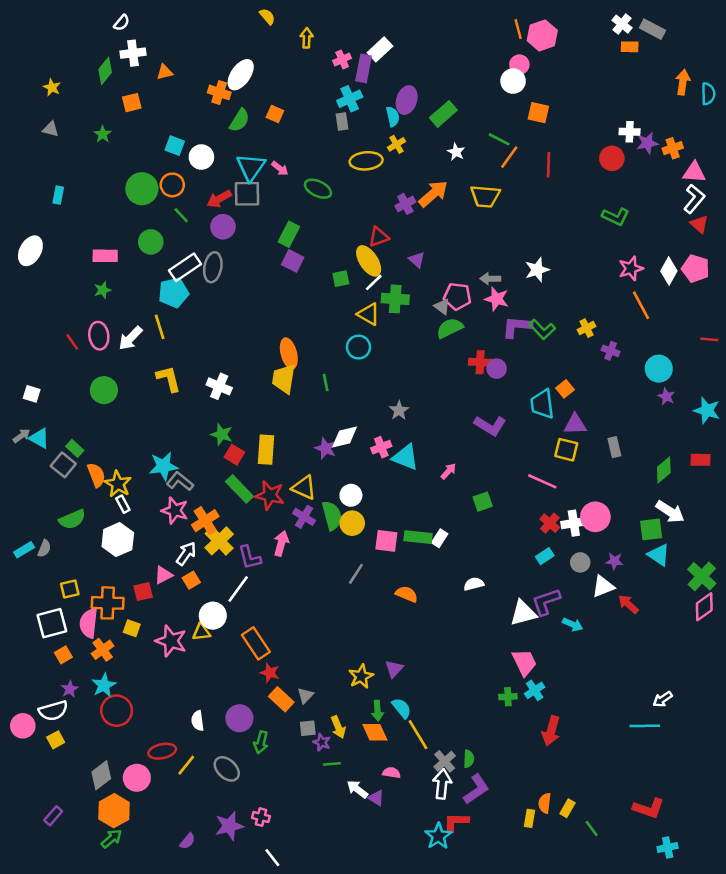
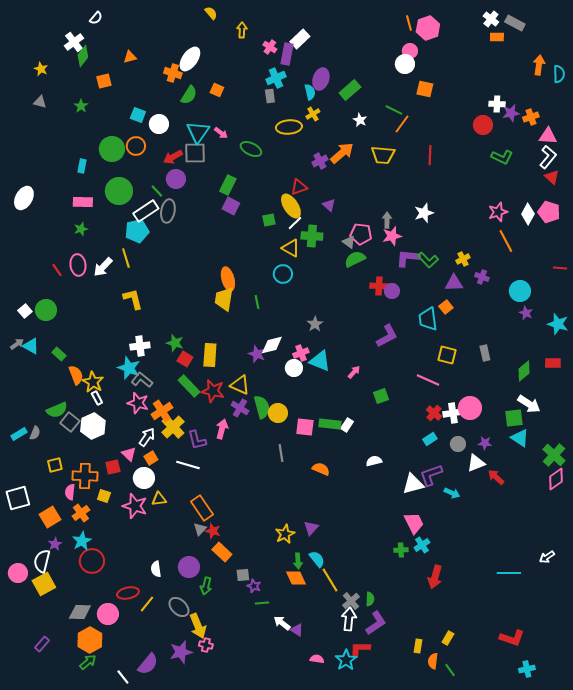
white cross: (133, 53) -> (74, 42), moved, turned -30
pink cross: (342, 59) -> (270, 47), turned -32
red line: (549, 165) -> (430, 155), moved
cyan rectangle: (58, 195) -> (82, 166), moved
green line: (181, 215) -> (157, 191), moved
green L-shape: (616, 217) -> (502, 157), moved
green circle: (151, 242) -> (119, 191), size x1.4
gray arrow: (490, 279) -> (387, 220), turned 91
pink star: (497, 299) -> (392, 236), turned -30
white cross: (219, 386) -> (140, 346), moved, turned -30
green circle: (104, 390) -> (46, 310), moved
white square: (32, 394) -> (25, 311), turned 32
purple triangle: (575, 424) -> (454, 283), moved
purple L-shape: (490, 426) -> (387, 336), turned -60
gray square: (63, 465) -> (70, 422), moved
cyan star: (163, 466) -> (129, 368), turned 30
white circle: (351, 495) -> (294, 368), moved
gray line: (356, 574) -> (281, 453), turned -42
pink triangle: (163, 575) -> (129, 454), turned -49
white line: (238, 589) -> (188, 465), turned 70
white circle: (213, 616) -> (144, 478), moved
white square: (52, 623) -> (18, 498), moved
pink semicircle: (89, 623) -> (70, 492), size x0.7
orange square: (63, 655) -> (50, 517), size x1.5
gray triangle: (305, 695) -> (200, 529), moved
white arrow: (663, 699) -> (547, 557), moved
white semicircle: (53, 711) -> (42, 561), turned 120
yellow arrow: (338, 727) -> (198, 626), moved, size x1.4
yellow square: (56, 740) -> (44, 584), size x1.6
pink semicircle: (391, 773) -> (317, 659), moved
gray diamond: (101, 775) -> (80, 612), turned 40
orange semicircle: (545, 803) -> (433, 661), moved
green line: (592, 828) -> (450, 670), moved
purple semicircle: (187, 841) -> (148, 664), size x1.6
white line: (272, 858) -> (123, 677), moved

